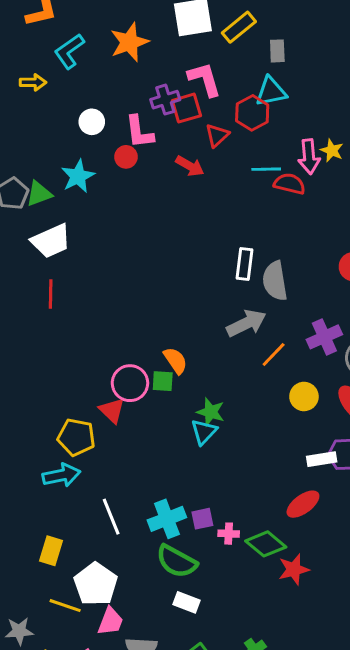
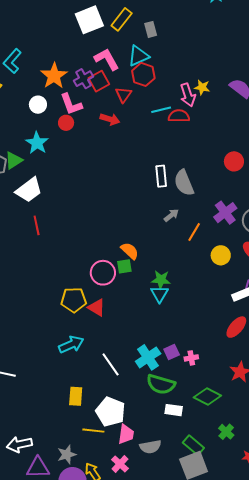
orange star: (129, 42) -> (54, 76), moved
cyan triangle: (271, 92) -> (138, 56), moved
gray arrow: (246, 323) -> (171, 215), size x0.6
red triangle: (112, 410) -> (97, 308), moved
yellow pentagon: (76, 437) -> (74, 300), moved
green diamond: (266, 544) -> (207, 396), moved

